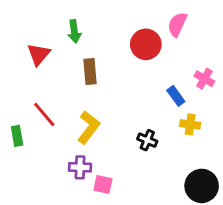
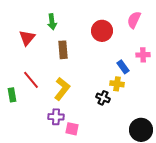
pink semicircle: (177, 24) -> (134, 20), moved
pink cross: (204, 79) -> (143, 55), turned -32
yellow cross: (190, 124) -> (117, 84), moved

